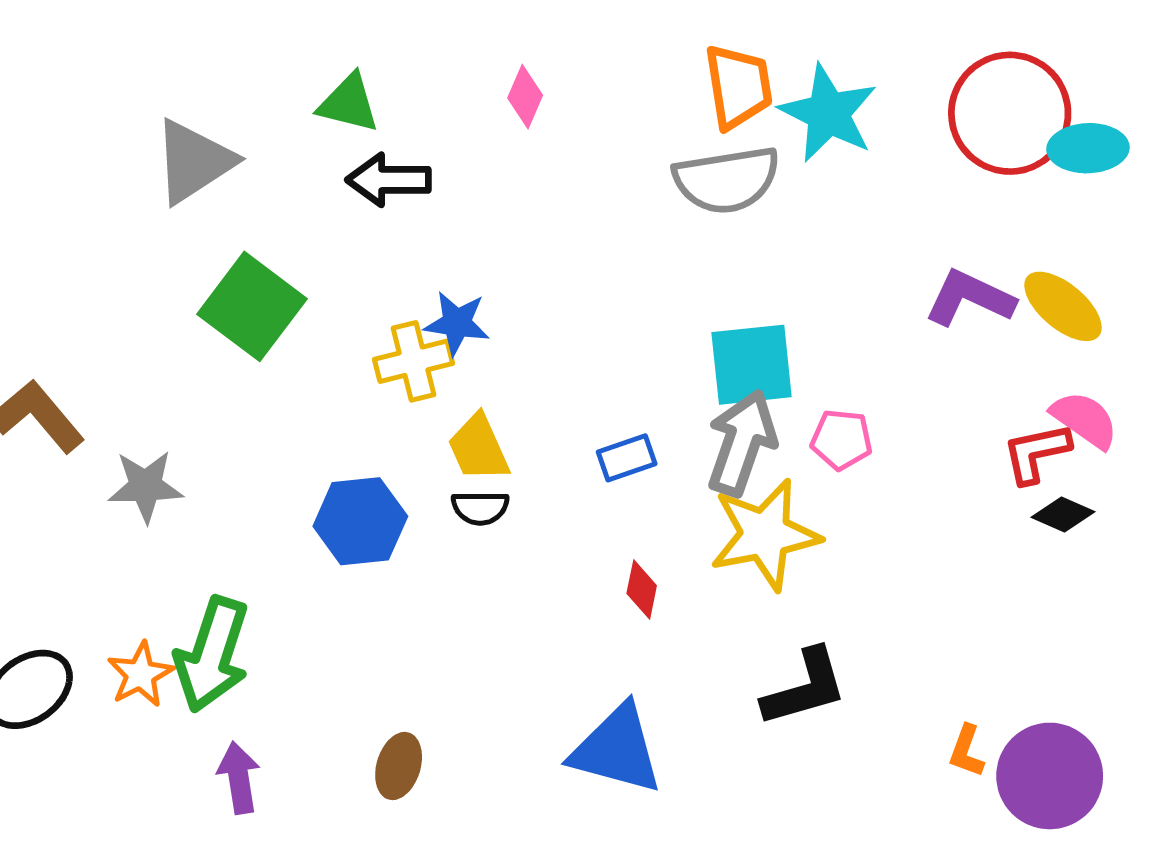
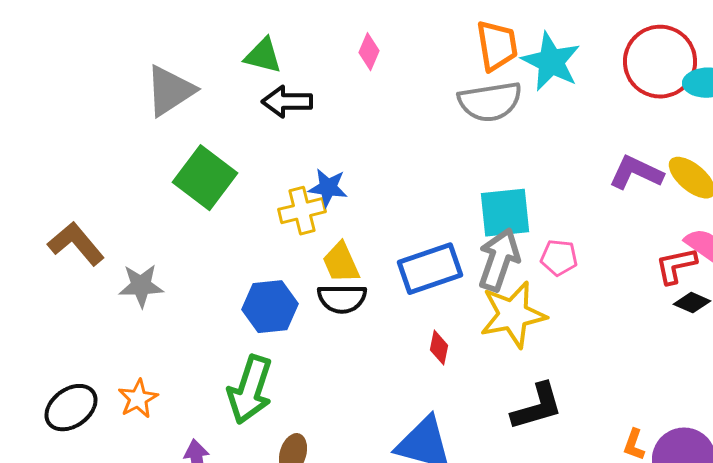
blue rectangle: (627, 458) -> (430, 269), size x1.8
black semicircle: (480, 508) -> (342, 299), size x1.4
green arrow: (212, 654) -> (250, 390), moved

